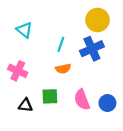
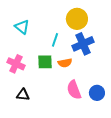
yellow circle: (97, 20) -> (77, 19), moved
orange semicircle: (63, 69) -> (65, 63), moved
green square: (50, 96) -> (45, 62), moved

